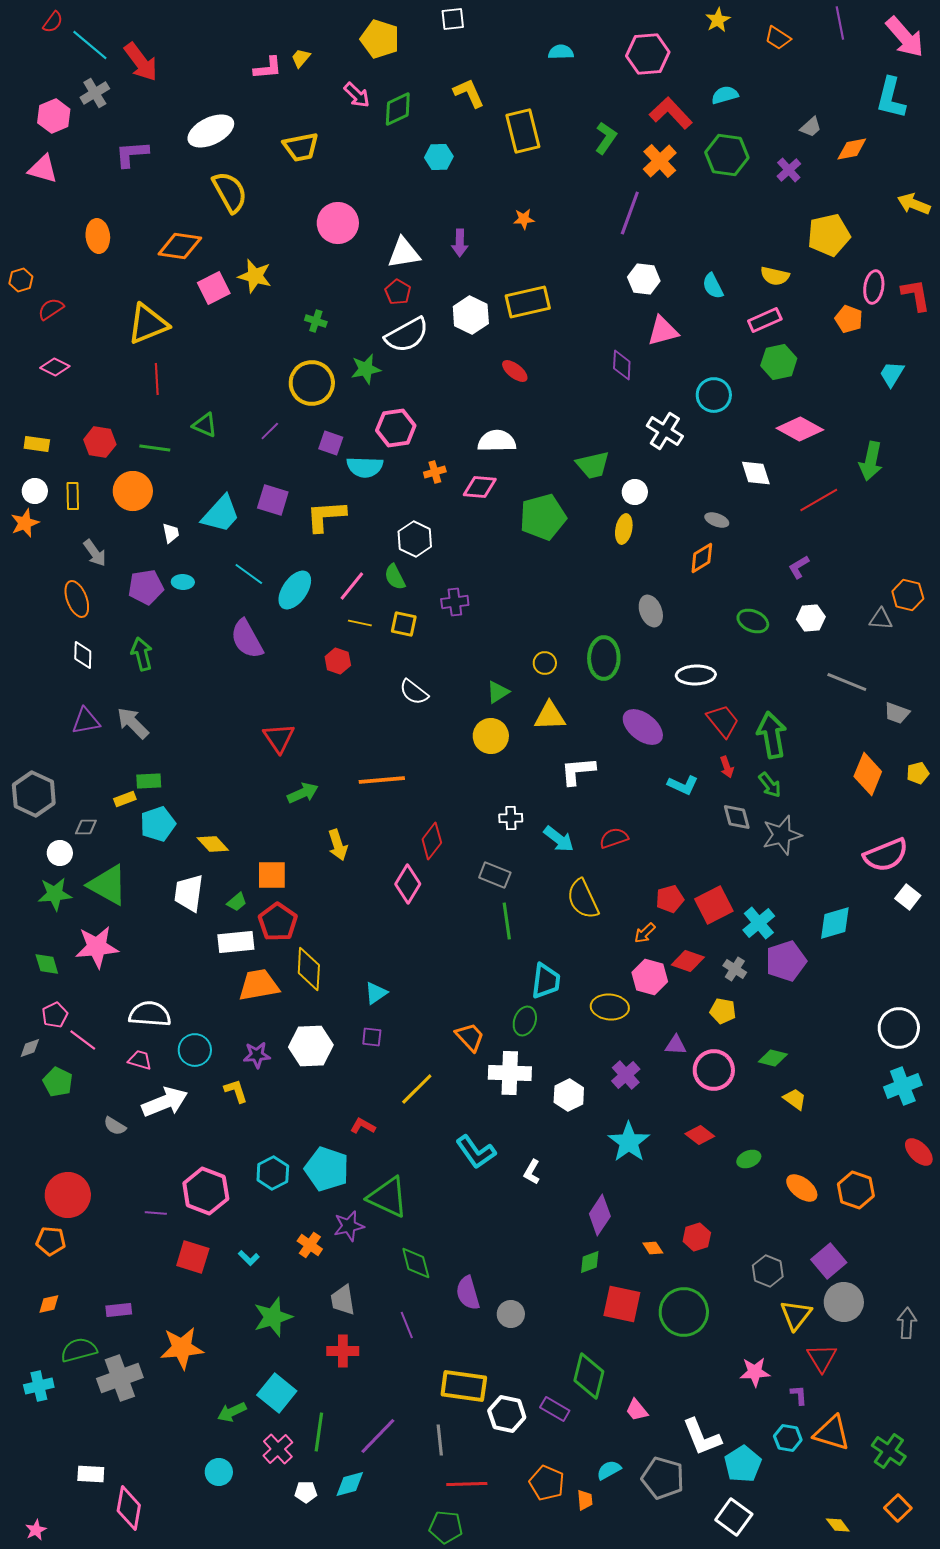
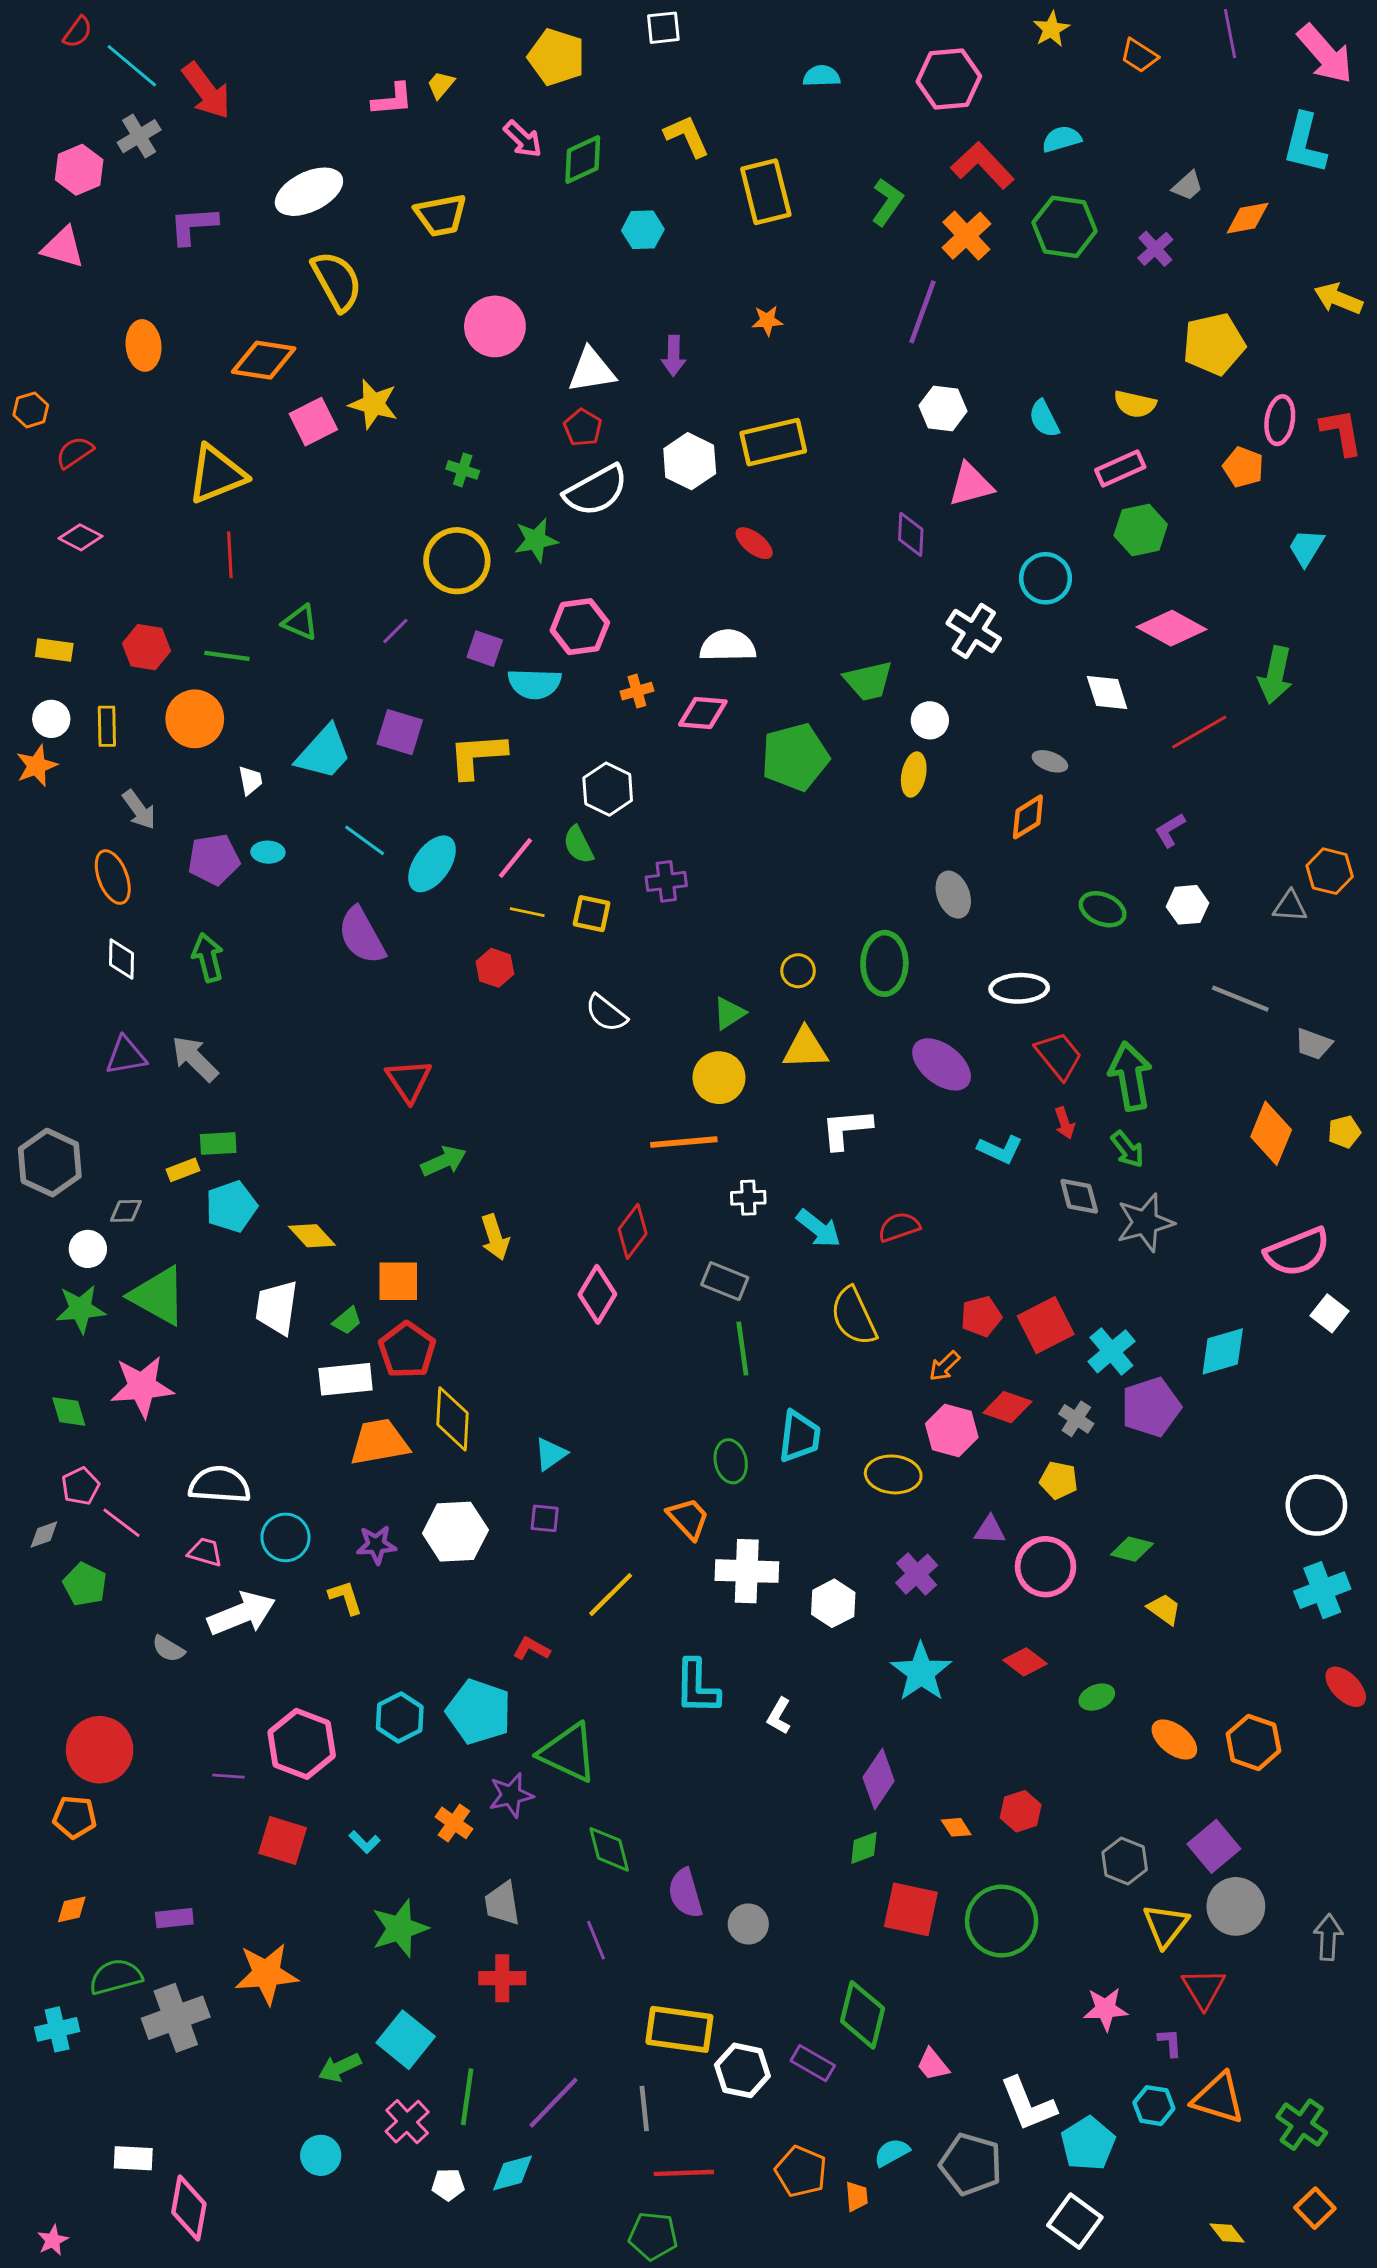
orange line: (382, 780) -> (684, 1142), moved
green ellipse: (525, 1021) -> (731, 1461), moved, turned -32
cyan L-shape: (476, 1152) -> (697, 1687), turned 36

